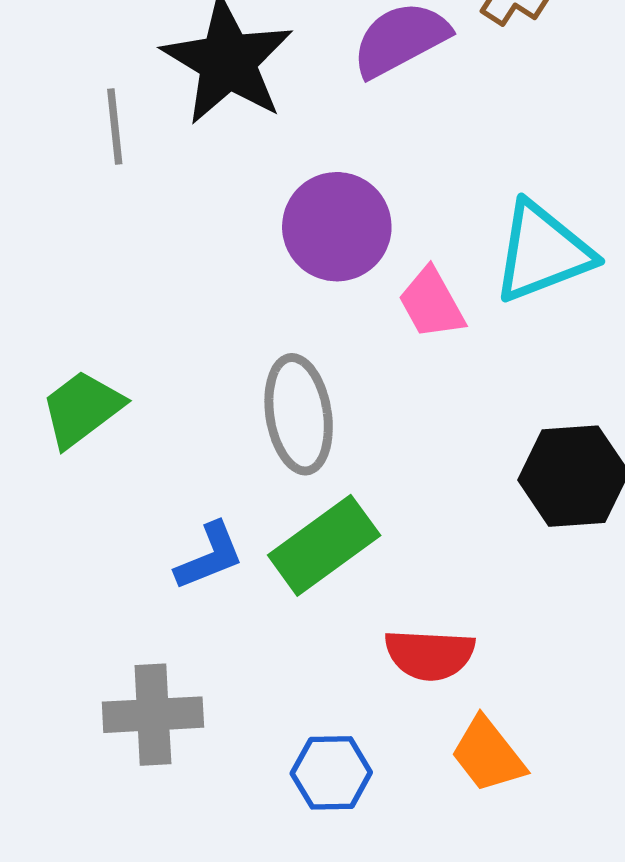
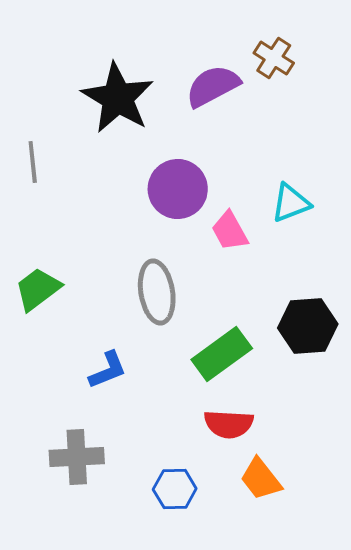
gray line: (115, 127) -> (33, 162), moved
cyan triangle: (543, 252) -> (291, 203), size x0.7
green rectangle: (324, 545) -> (222, 354), moved

